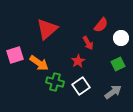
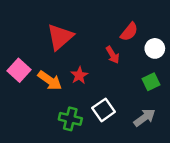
pink square: (15, 55) -> (19, 70), turned -30
red star: (78, 61) -> (79, 75), moved
green cross: (55, 82) -> (70, 119), moved

